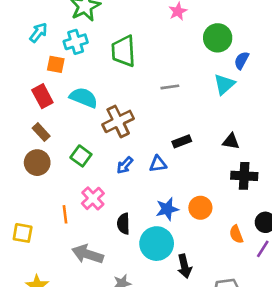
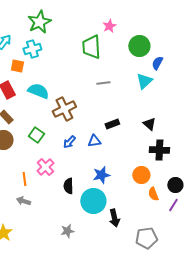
green trapezoid: (123, 51) -> (91, 47), moved
black triangle: (231, 141) -> (149, 124), turned 32
orange circle: (200, 208) -> (141, 175), moved
gray arrow: (88, 254) -> (23, 201), moved, size x0.6

